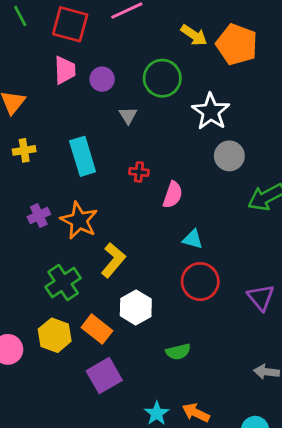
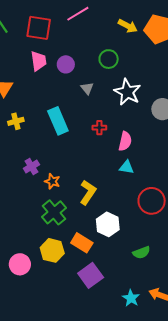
green circle: (162, 78) -> (109, 59), size x0.7
white star: (211, 112) -> (127, 92), moved
orange star: (79, 220) -> (52, 181), moved, size x0.6
cyan triangle: (193, 239) -> (127, 167), moved

